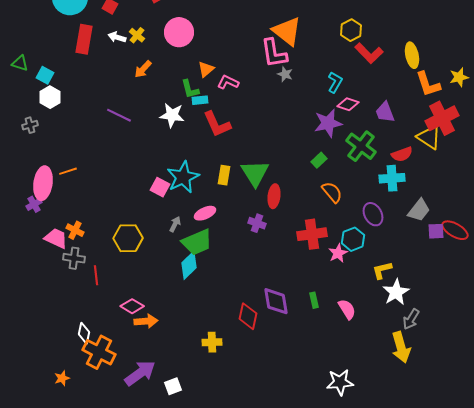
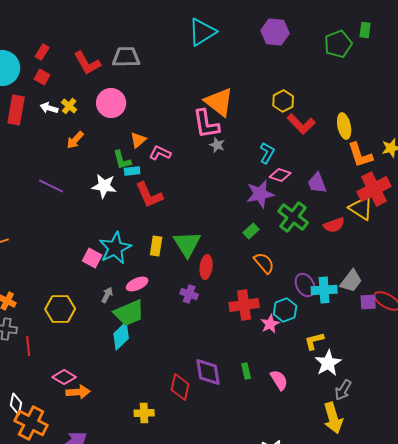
cyan cross: (392, 178) -> (324, 290), moved

